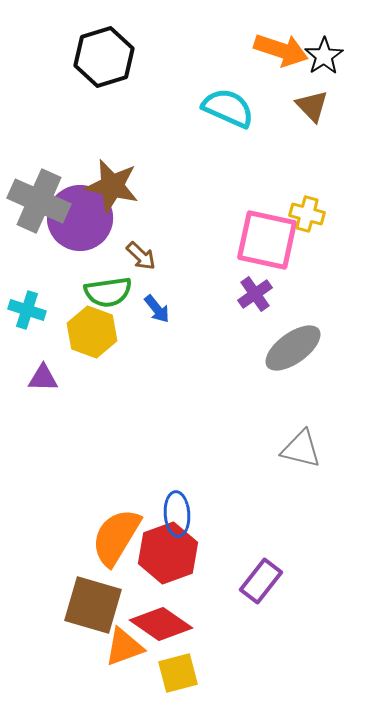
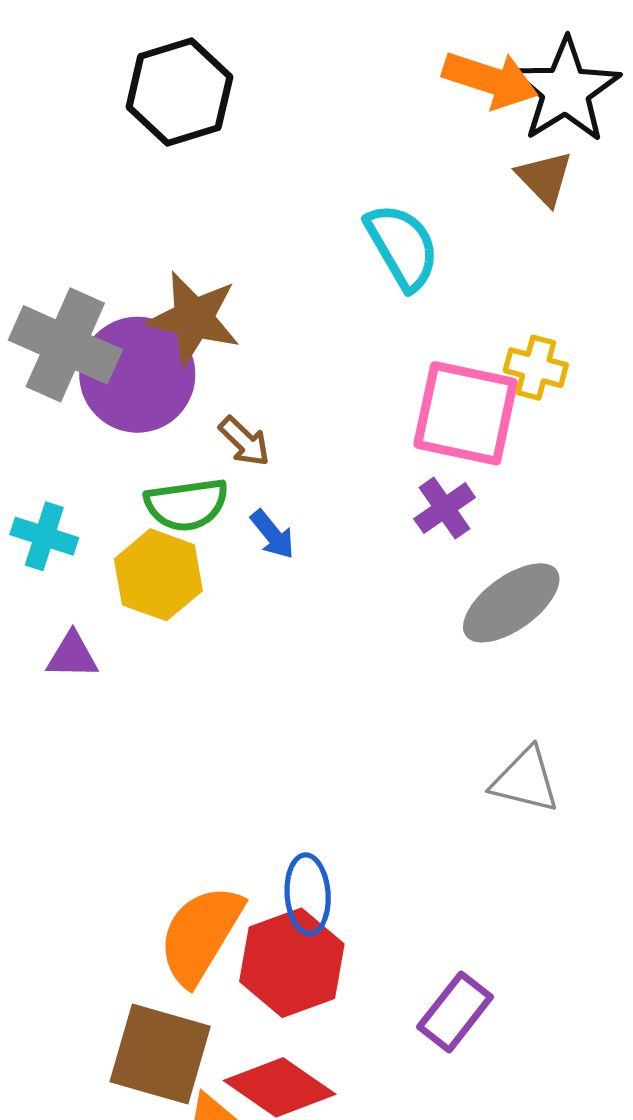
black star: (324, 56) -> (566, 90), size x1.6
cyan semicircle: (228, 108) -> (402, 247), moved, turned 36

